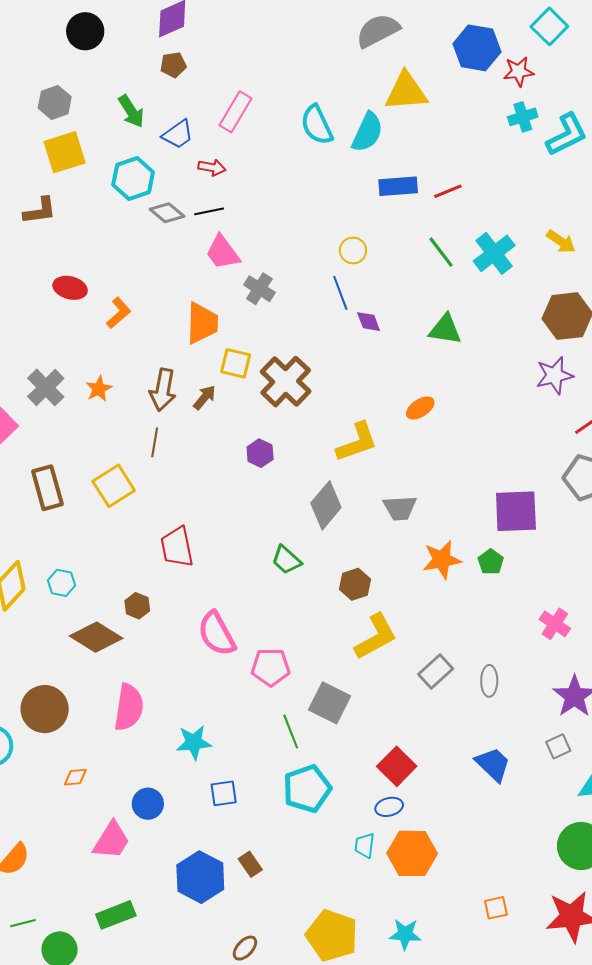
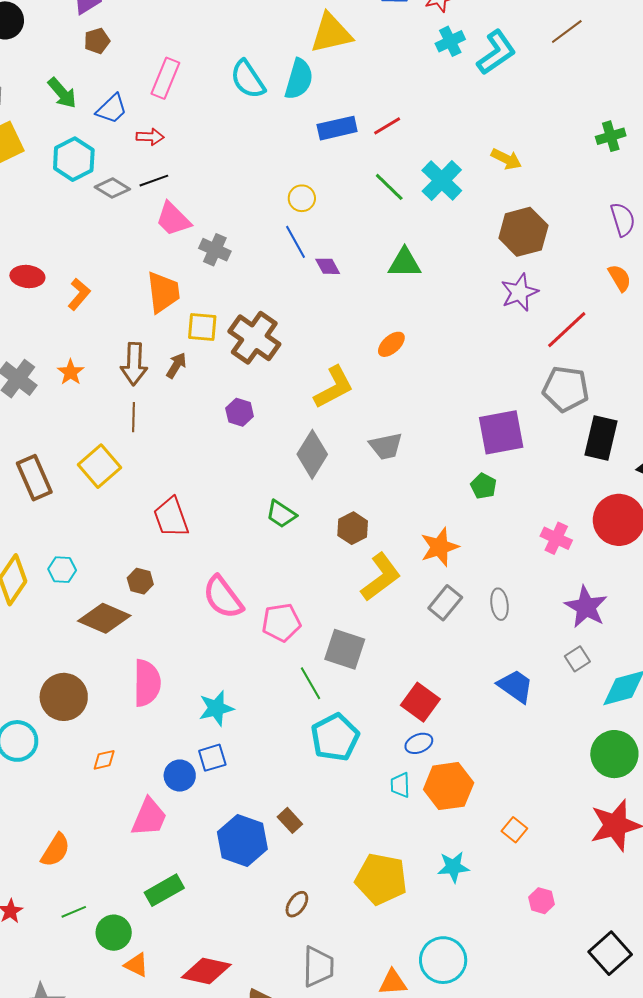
orange star: (442, 560) -> (439, 547), moved
blue square: (224, 793) -> (212, 758), moved
orange square: (496, 908) -> (514, 830), moved, turned -30

